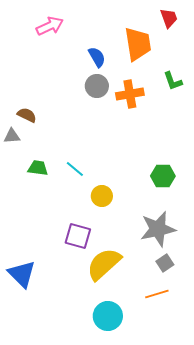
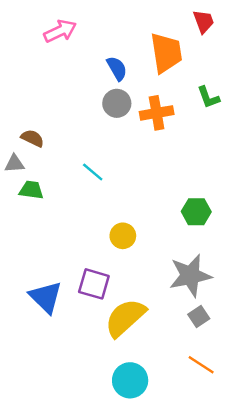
green trapezoid: (38, 168) -> (31, 190), moved
cyan line: (75, 169) -> (93, 172), moved
blue triangle: (22, 274) -> (46, 297), moved
orange line: (157, 294) -> (201, 365), moved, turned 50

